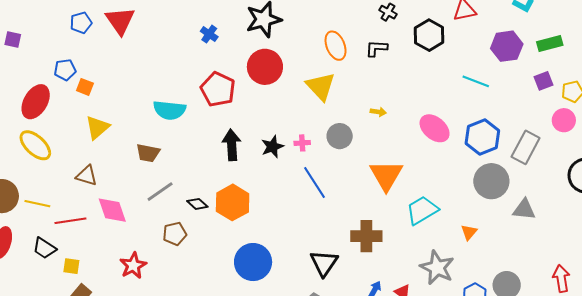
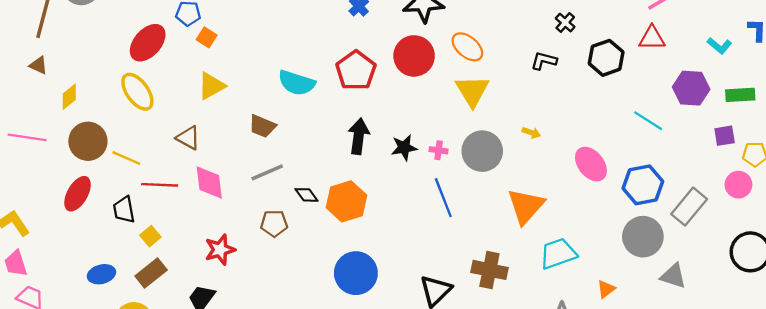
orange ellipse: (336, 46) -> (467, 47), moved, turned -40
gray circle: (340, 136) -> (482, 151), size x1.4
black trapezoid: (44, 248) -> (124, 210), turned 35
yellow square: (71, 266) -> (150, 236), turned 30

